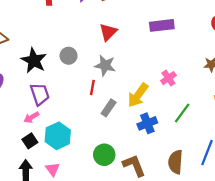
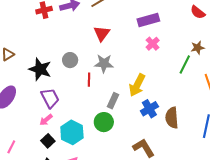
pink cross: (168, 78) -> (153, 44), moved
red line: (92, 88) -> (89, 80), moved
green line: (182, 113) -> (185, 65), moved
green circle: (104, 155) -> (104, 122), moved
brown semicircle: (175, 162) -> (172, 118), moved

